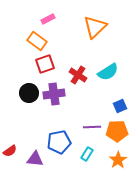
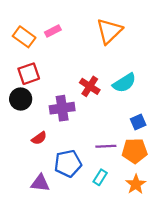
pink rectangle: (48, 19) -> (53, 31), moved
orange rectangle: (37, 41) -> (24, 37), moved
red square: (45, 64) -> (29, 74), moved
black circle: (29, 93) -> (21, 99), moved
red semicircle: (10, 151) -> (39, 138), moved

